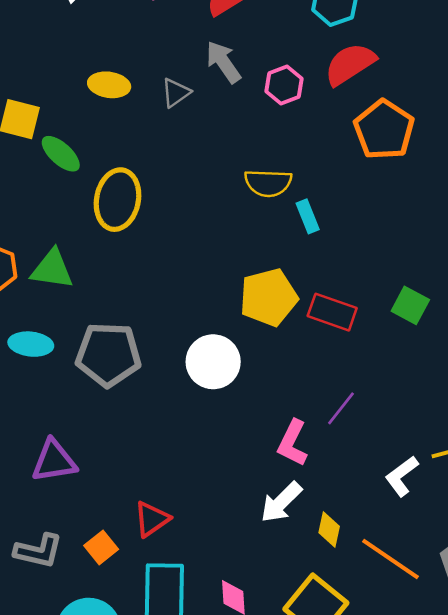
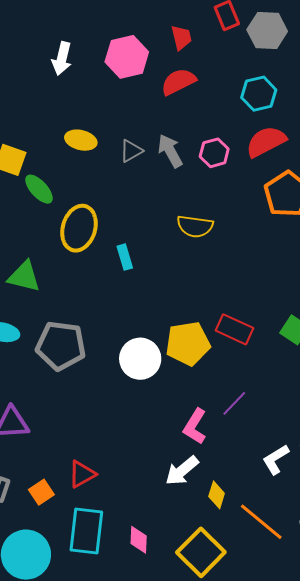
gray arrow: (223, 62) -> (170, 151), moved
cyan rectangle: (308, 216) -> (125, 257), moved
yellow pentagon: (269, 297) -> (188, 344), moved

